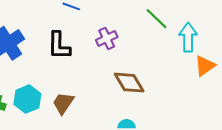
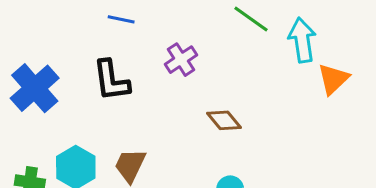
brown diamond: (129, 83) -> (224, 120), size x0.7

